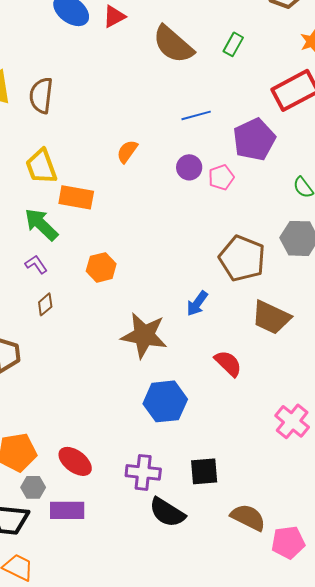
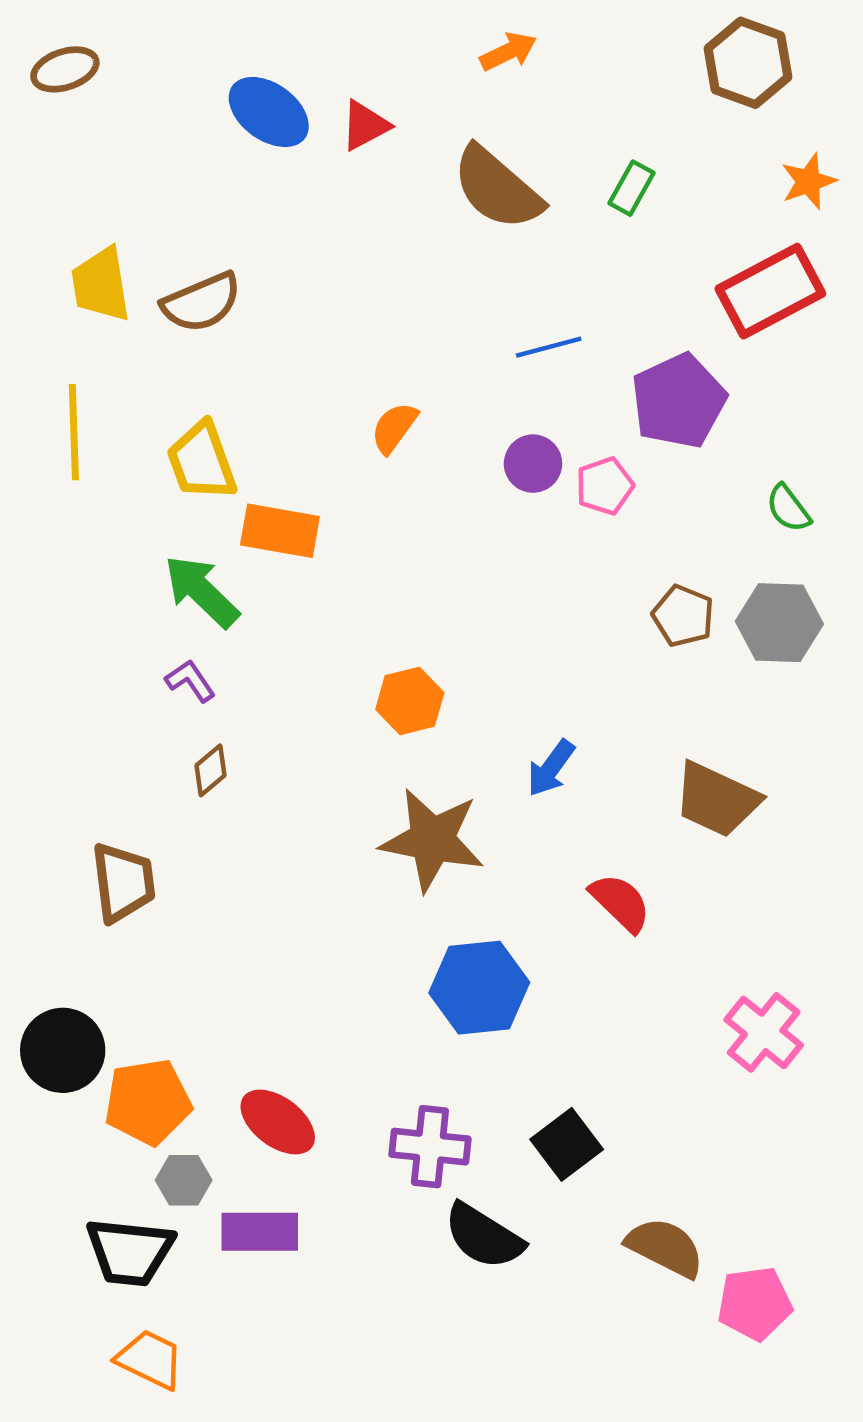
brown semicircle: (41, 95) -> (202, 302), turned -120
brown pentagon: (242, 258) -> (683, 616), moved, size x0.6
orange hexagon: (101, 267) -> (410, 701), moved
black square: (204, 471) -> (567, 1144), turned -32

